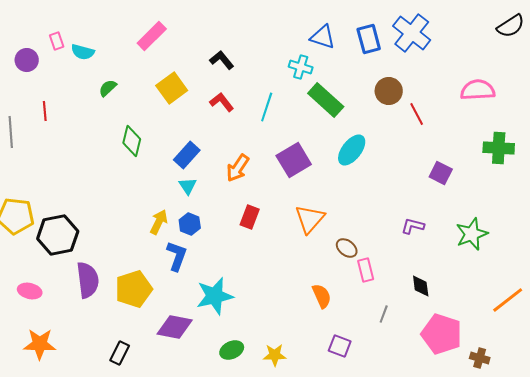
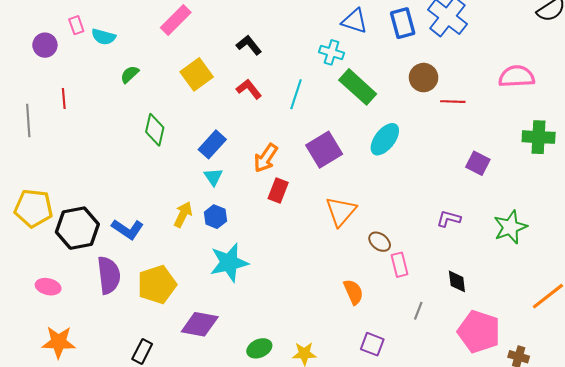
red line: (417, 114) -> (453, 102), turned -60
red rectangle: (250, 217) -> (278, 190), moved
blue L-shape: (177, 256) -> (128, 229), moved, turned 104
cyan star: (215, 296) -> (229, 263), moved

